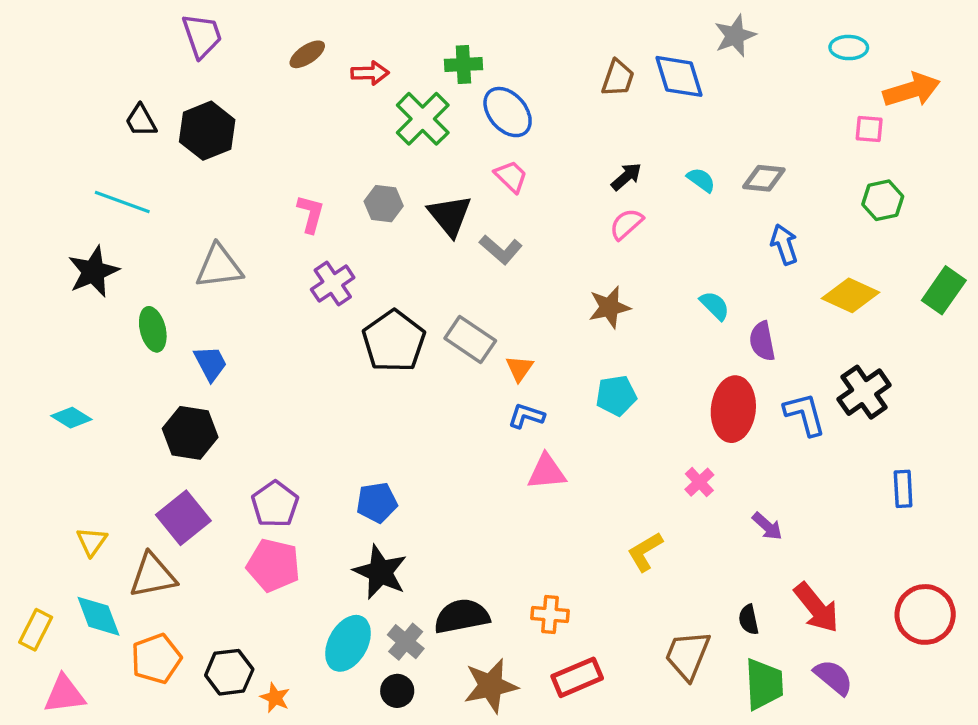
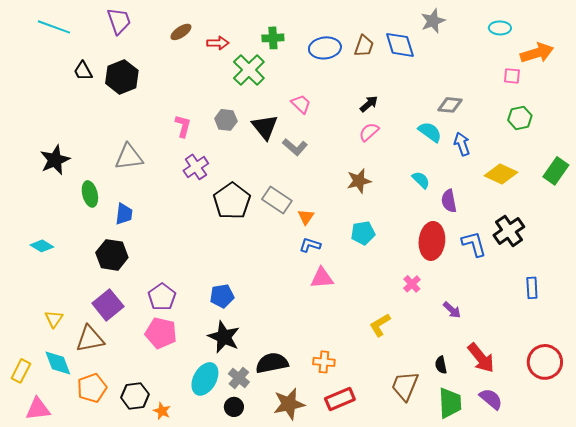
blue ellipse: (508, 112) -> (325, 48), moved, turned -56
cyan semicircle: (701, 180) -> (430, 132), moved, size x1.4
cyan line: (122, 202) -> (54, 27), moved
blue trapezoid: (210, 363) -> (124, 214), turned 35

